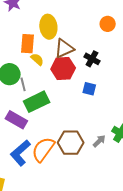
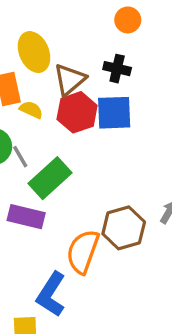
black cross: (92, 59) -> (117, 69), moved
blue square: (89, 89) -> (114, 113), moved, size x1.6
blue L-shape: (20, 153) -> (51, 294), moved

